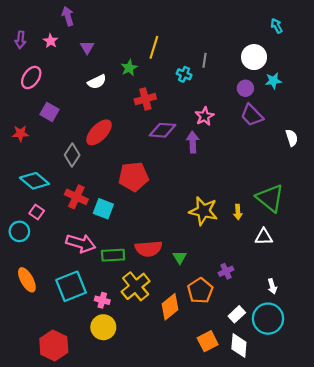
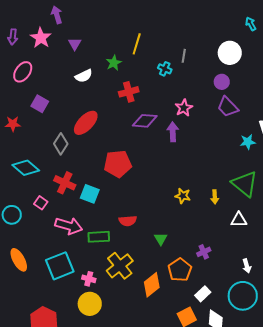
pink star: (51, 41) -> (41, 38), size x1.5
cyan star: (273, 81) -> (248, 142), moved
yellow star: (203, 211) -> (183, 196), size x0.6
pink square: (37, 212) -> (41, 203), moved
red semicircle: (149, 249) -> (128, 221), moved, size x0.7
white rectangle: (237, 314) -> (203, 294), moved

